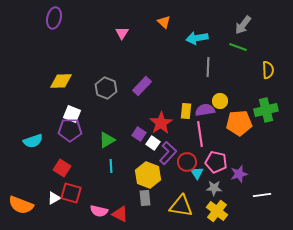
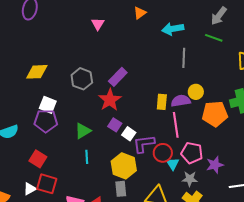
orange triangle: (164, 22) -> (140, 13), turned 40
red star: (161, 123) -> (110, 100), moved
purple L-shape: (168, 153) -> (144, 144), turned -140

